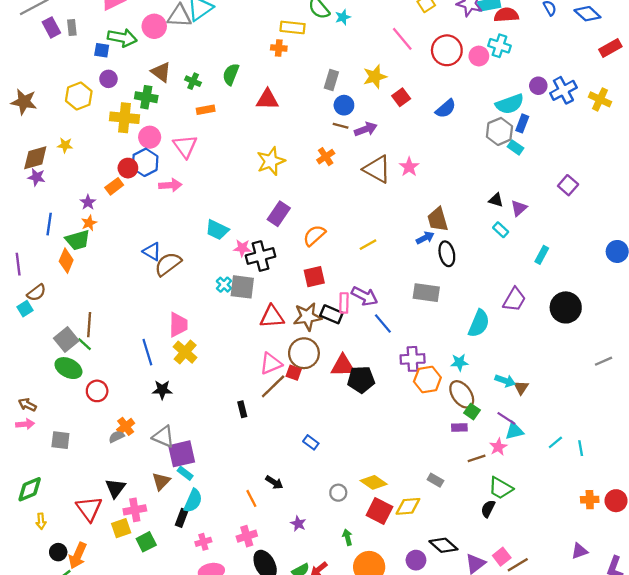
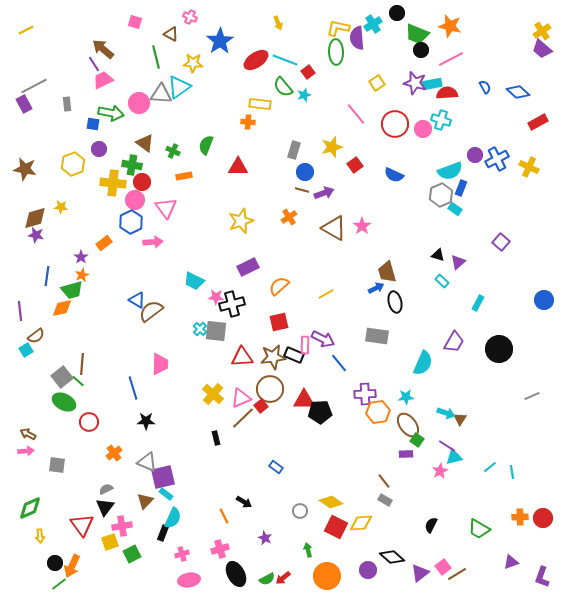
purple rectangle: (51, 27) -> (24, 104), moved
blue semicircle: (446, 109) -> (394, 175), turned 66
red circle: (128, 168) -> (142, 182), moved
purple rectangle: (279, 214) -> (248, 267), turned 30
orange diamond: (66, 261) -> (62, 308), turned 55
yellow cross: (185, 352) -> (213, 394), moved
red square: (294, 373) -> (261, 406), turned 32
gray semicircle: (116, 437) -> (106, 489), moved
brown line: (477, 458) -> (384, 481), moved, turned 70
green trapezoid: (501, 488) -> (479, 529), moved

